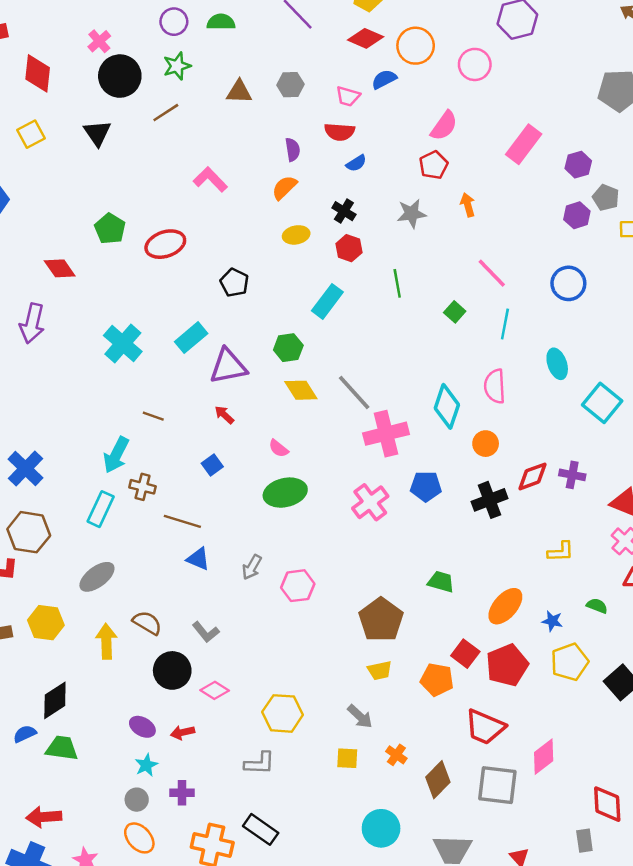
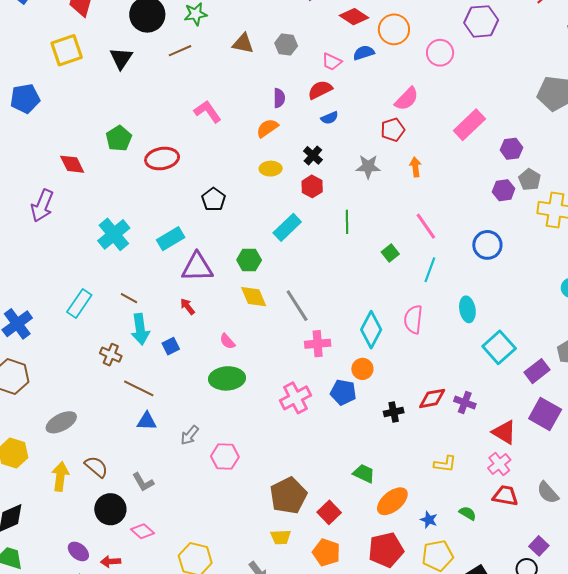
red semicircle: (340, 132) -> (320, 90), turned 140
yellow square: (31, 134) -> (67, 50), size x1.4
pink cross: (386, 434) -> (318, 344), size x0.7
orange circle: (486, 444) -> (362, 369), moved
cyan arrow: (116, 455) -> (140, 329), moved, turned -44
black cross: (490, 500) -> (394, 412), size x0.7
cyan rectangle: (101, 509) -> (79, 303), moved
blue triangle: (198, 559) -> (147, 421), turned -30
green trapezoid: (441, 582) -> (364, 473), moved
red square: (465, 654) -> (329, 512), moved

